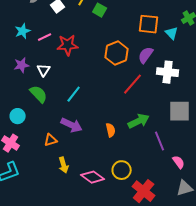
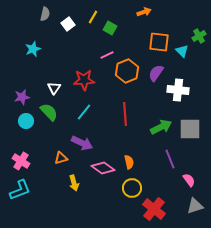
pink line: (45, 37) -> (107, 55), moved
red star: (68, 45) -> (84, 80), moved
purple star: (22, 65) -> (22, 97), moved
red line: (133, 84) -> (125, 114), moved, turned -45
cyan circle: (18, 116) -> (26, 121), moved
green arrow: (139, 121) -> (161, 127), moved
orange semicircle: (111, 130) -> (129, 162), moved
pink diamond: (93, 177) -> (103, 168), moved

